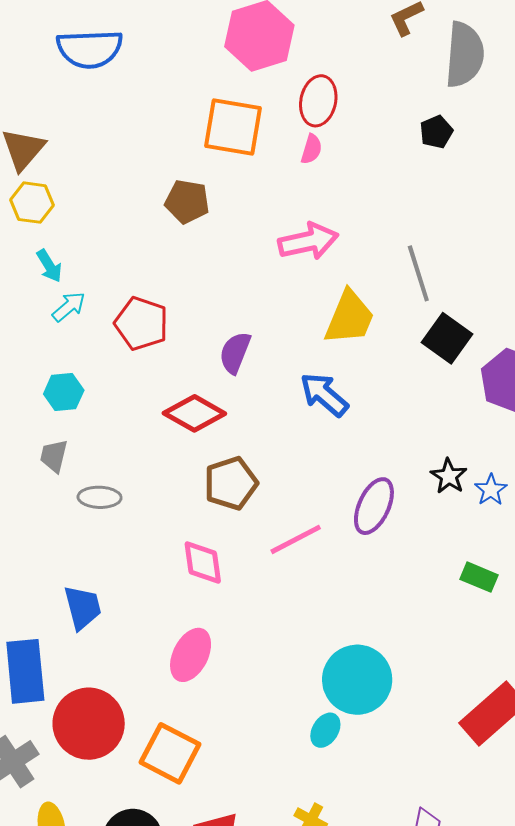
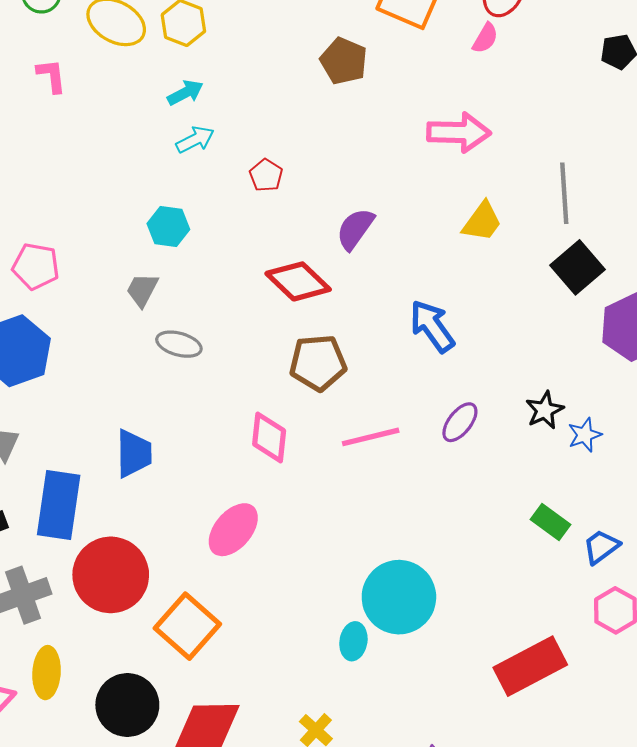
cyan arrow: (49, 266) -> (185, 93), turned -100
yellow trapezoid: (349, 318) -> (482, 222), size x0.7
red pentagon: (141, 323) -> (266, 175), size x0.6
blue arrow: (324, 395) -> (432, 326), moved
purple ellipse: (374, 506) -> (460, 422), size x0.7
cyan ellipse: (325, 730) -> (353, 641), turned -36

